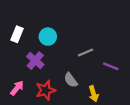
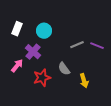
purple line: (111, 66) -> (97, 46), moved
pink arrow: (17, 88) -> (17, 66), moved

